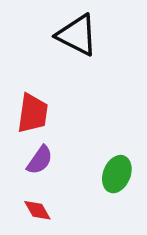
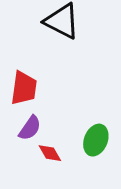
red diamond: (37, 210) -> (50, 153), moved

